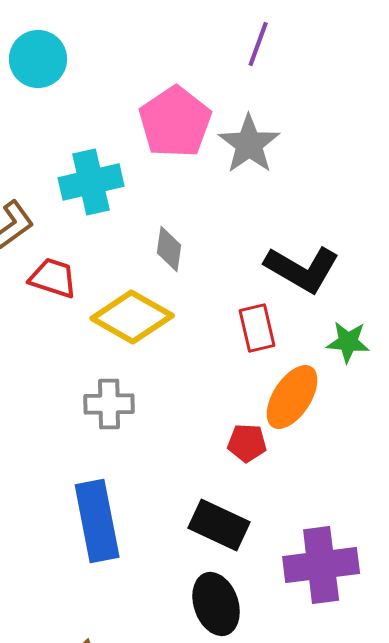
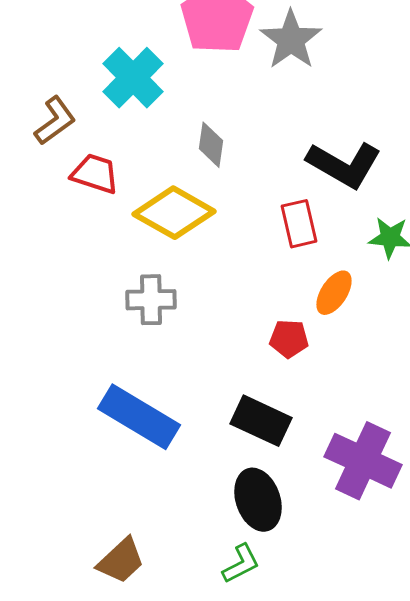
cyan cross: (91, 182) -> (133, 78), turned -32
orange ellipse: (292, 397) -> (334, 293), size x0.7
blue rectangle: (97, 521) -> (139, 417), turned -48
purple cross: (321, 565) -> (363, 461), turned 32

